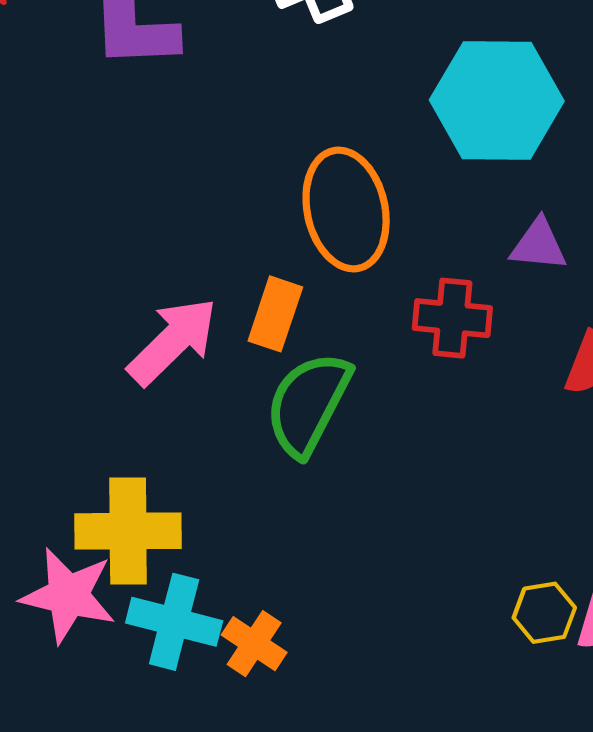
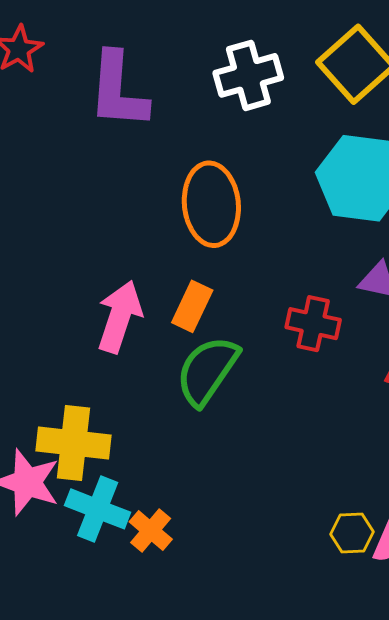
orange ellipse: (346, 209) -> (211, 204), moved
pink arrow: (173, 341) -> (120, 317), turned -34

